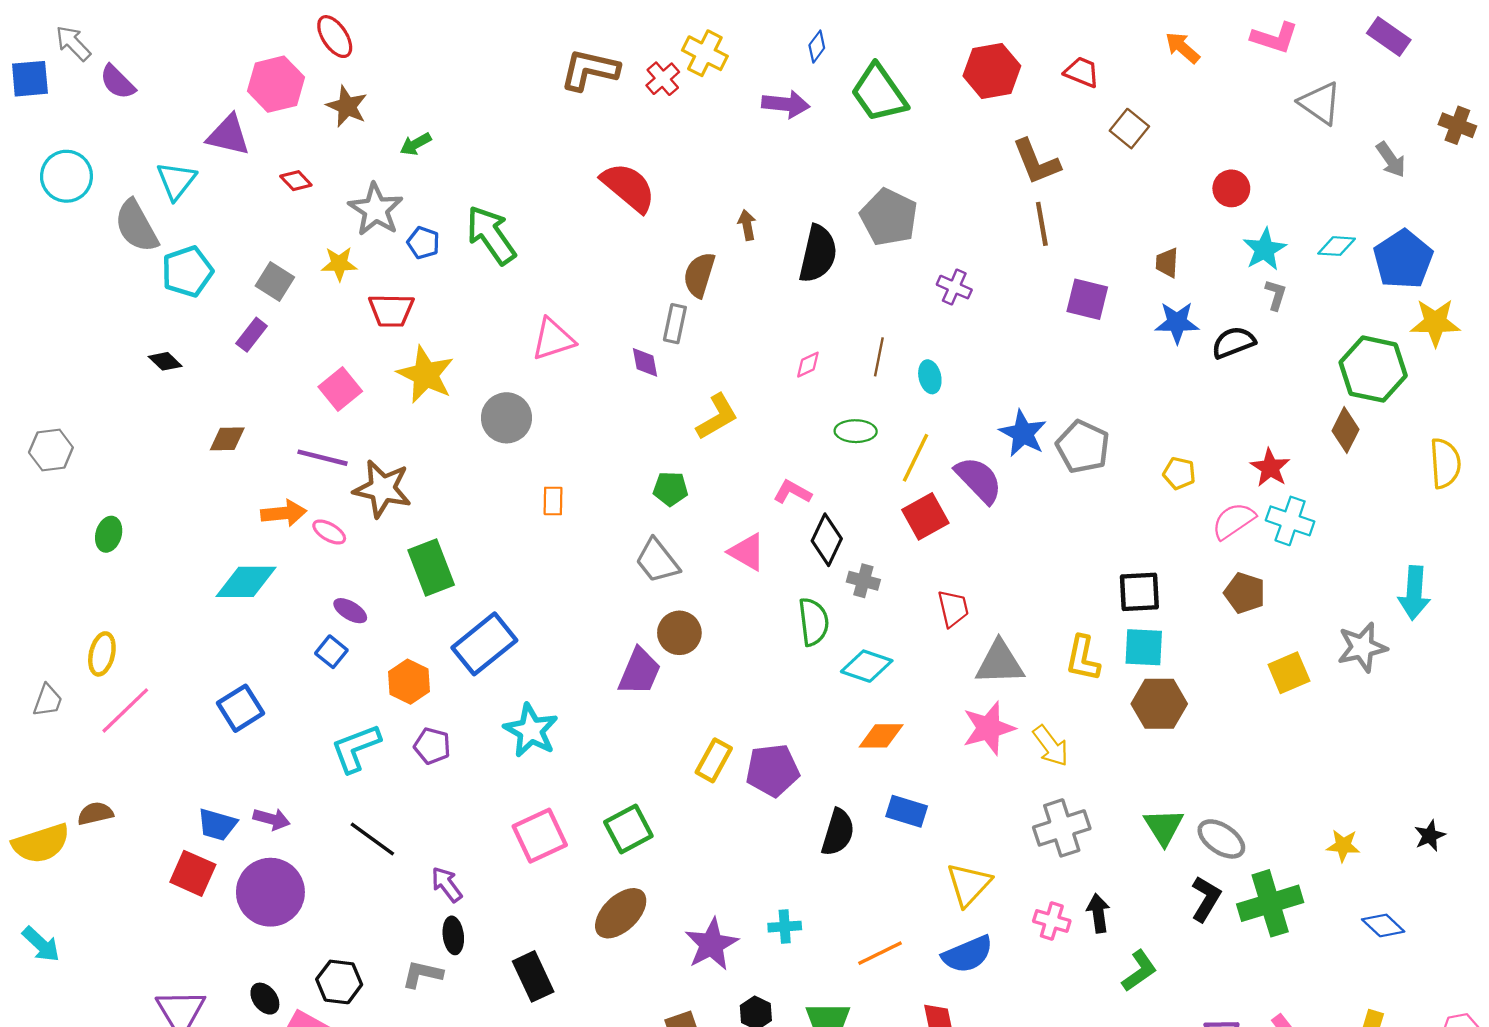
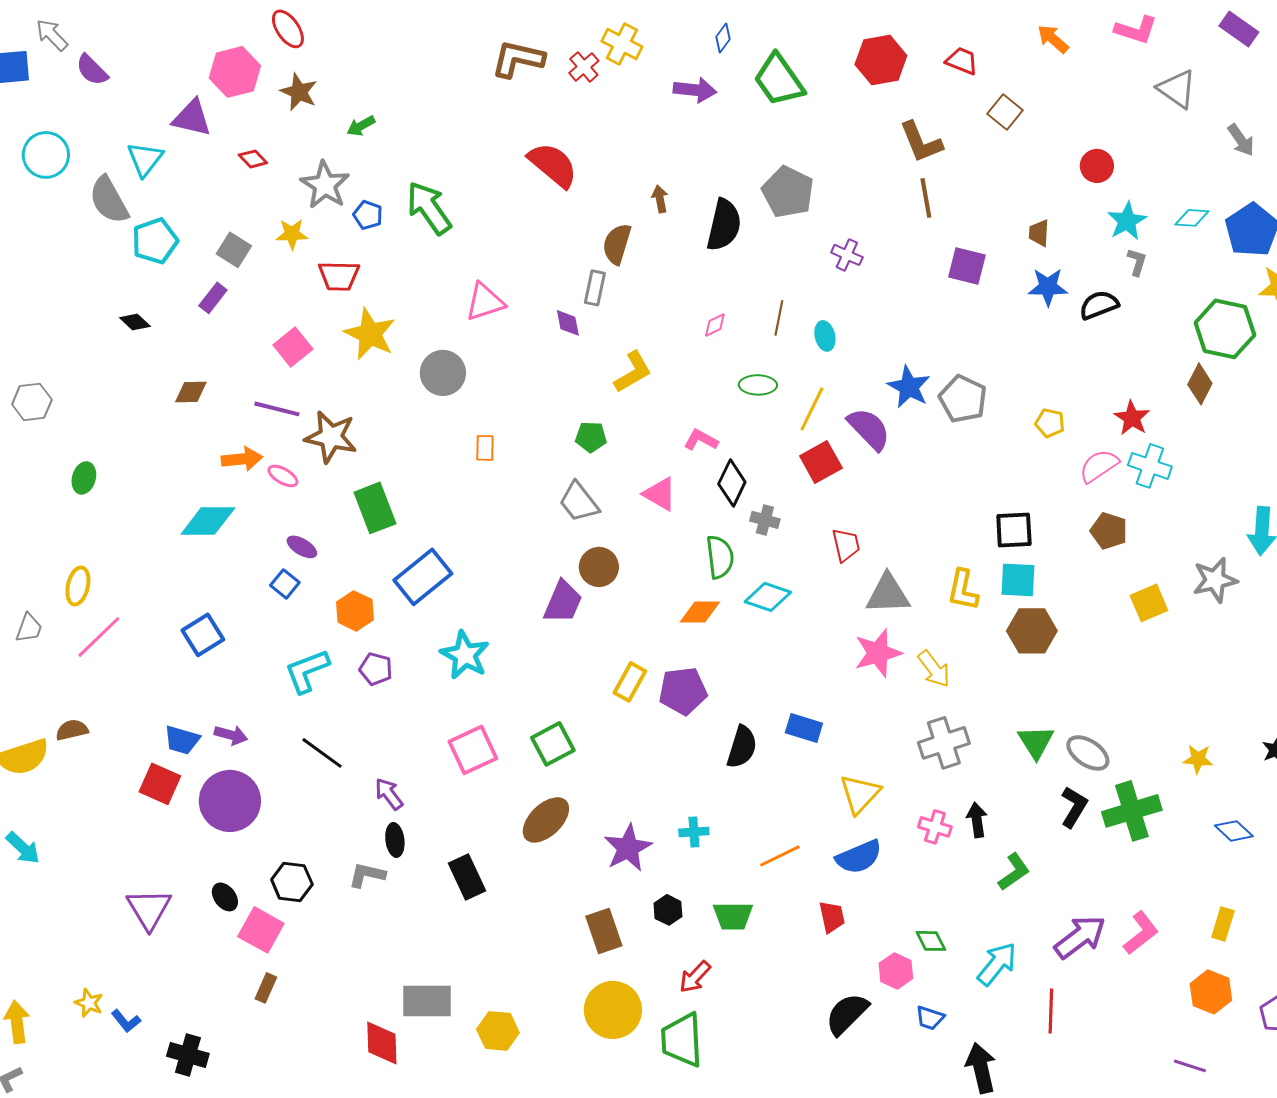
orange diamond: (881, 736) -> (700, 612), moved

